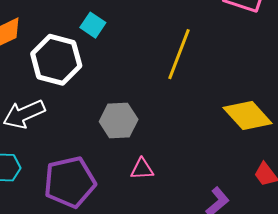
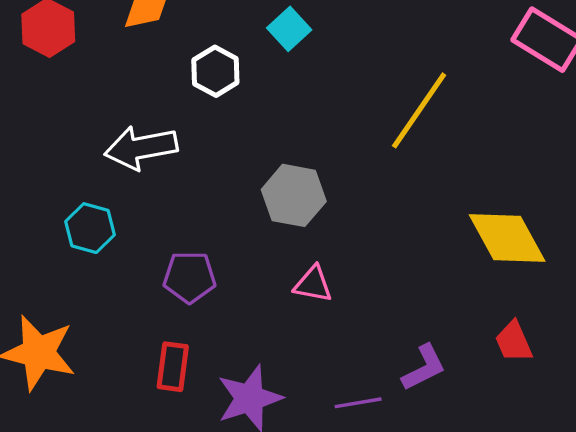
white hexagon: (56, 60) -> (215, 71), size x0.6
purple pentagon: (70, 182) -> (189, 277), size x0.6

